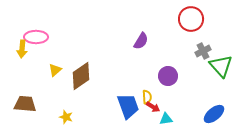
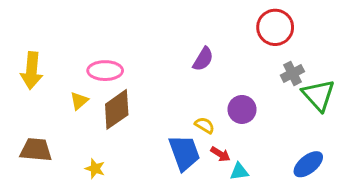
pink ellipse: (36, 37) -> (105, 71), moved
yellow arrow: (22, 49) -> (32, 71), size x1.4
yellow semicircle: (147, 97) -> (205, 125), moved, turned -56

